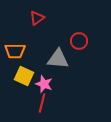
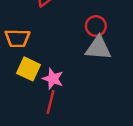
gray triangle: (58, 59) -> (98, 48), moved

